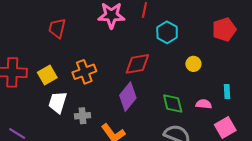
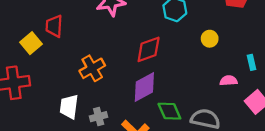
yellow square: (47, 75) -> (31, 43), moved
purple diamond: (128, 97) -> (144, 87), turned 32
green diamond: (173, 103) -> (169, 111), moved

